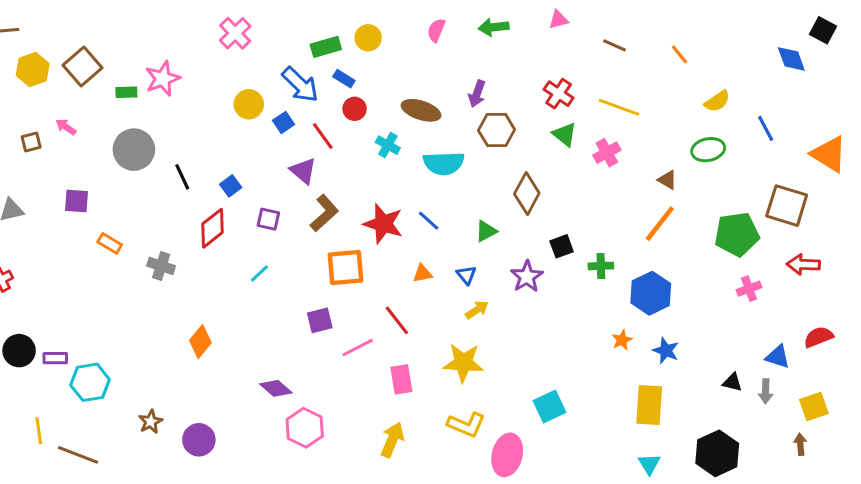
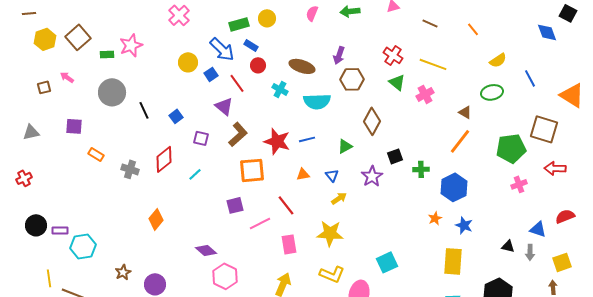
blue line: (429, 221) -> (307, 139), turned -56
red diamond: (212, 228) -> (164, 159), moved

